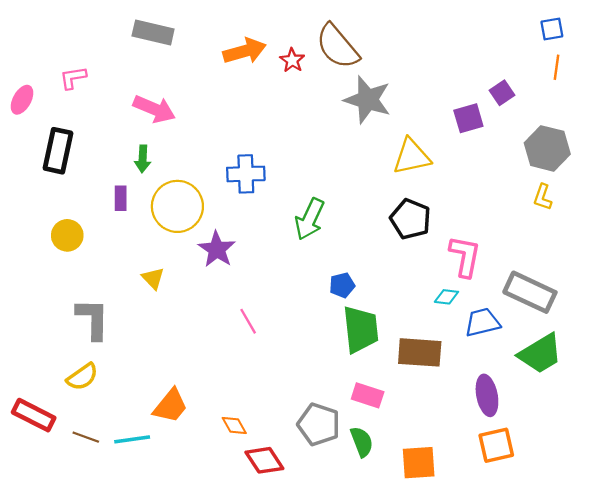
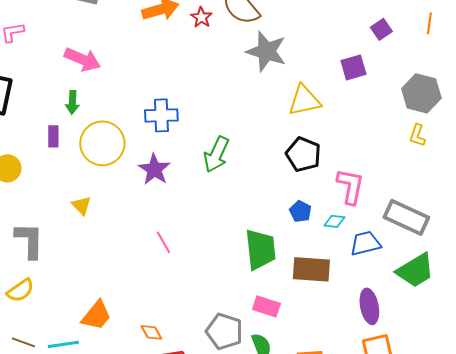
purple square: (502, 93) -> (381, 29), moved
purple star: (217, 249) -> (154, 169), moved
blue pentagon: (342, 285) -> (300, 211), moved, turned -30

